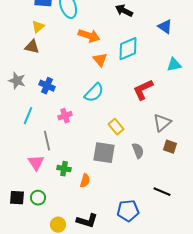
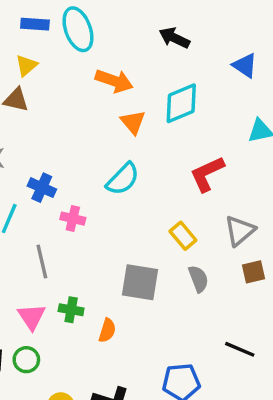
blue cross: (47, 86) -> (42, 188), moved
pink cross: (65, 116) -> (73, 219), turned 32
yellow rectangle: (116, 127) -> (183, 236), moved
brown square: (170, 147) -> (254, 272), turned -32
pink triangle: (36, 163) -> (32, 317), moved

